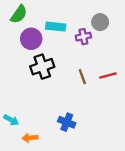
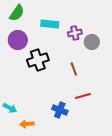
gray circle: (100, 22) -> (92, 42), moved
purple circle: (31, 39) -> (18, 40), moved
red line: (108, 76) -> (83, 96), moved

